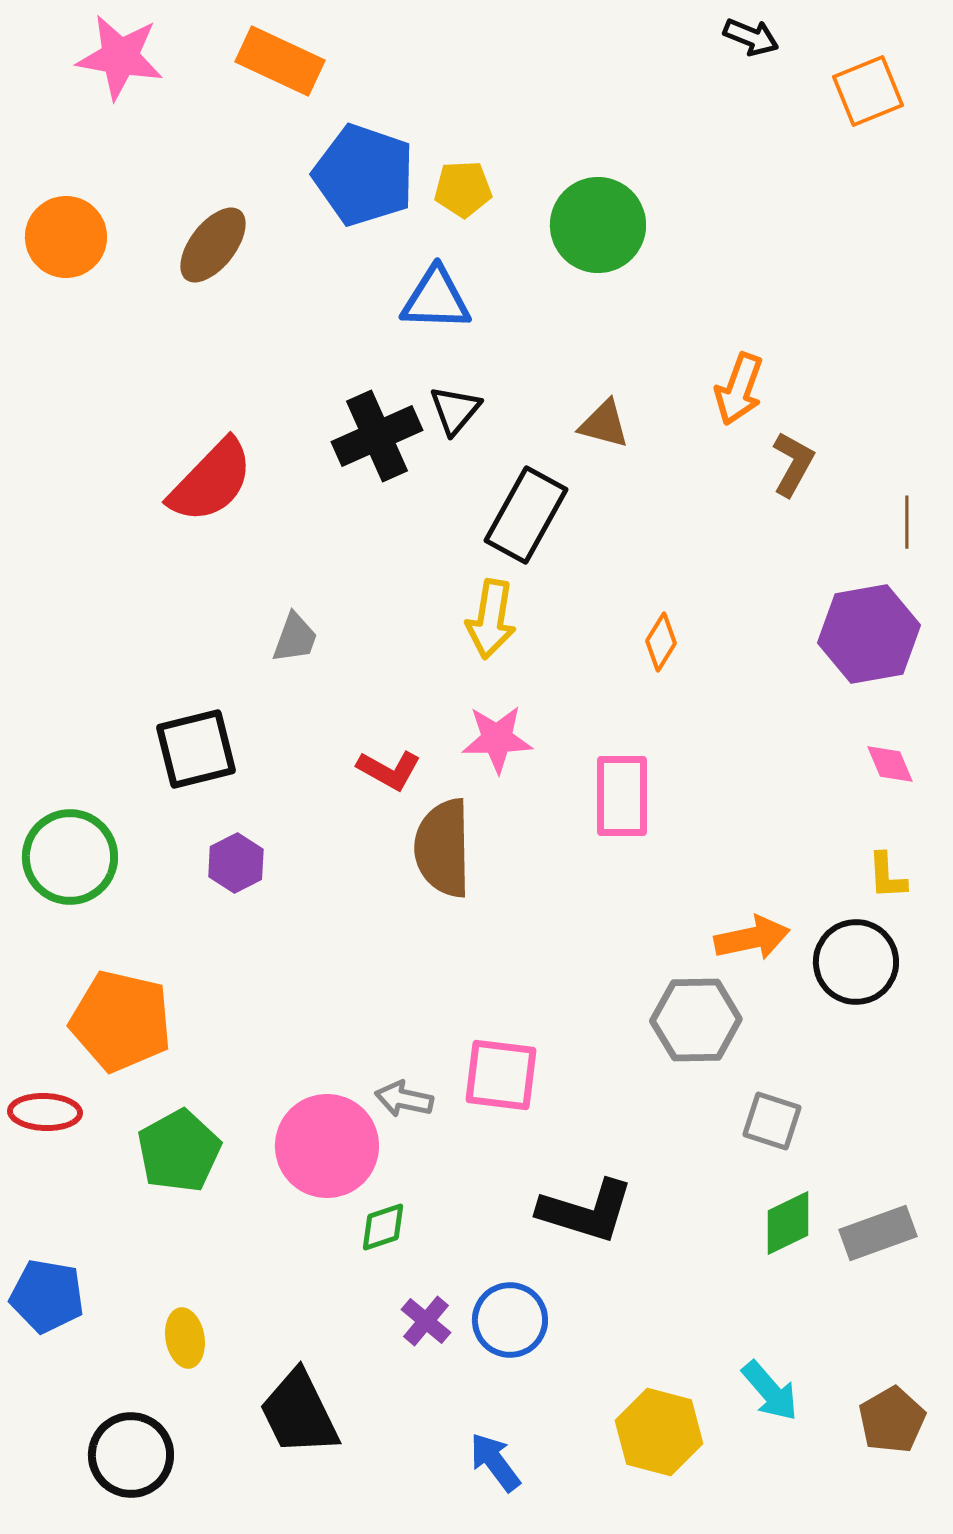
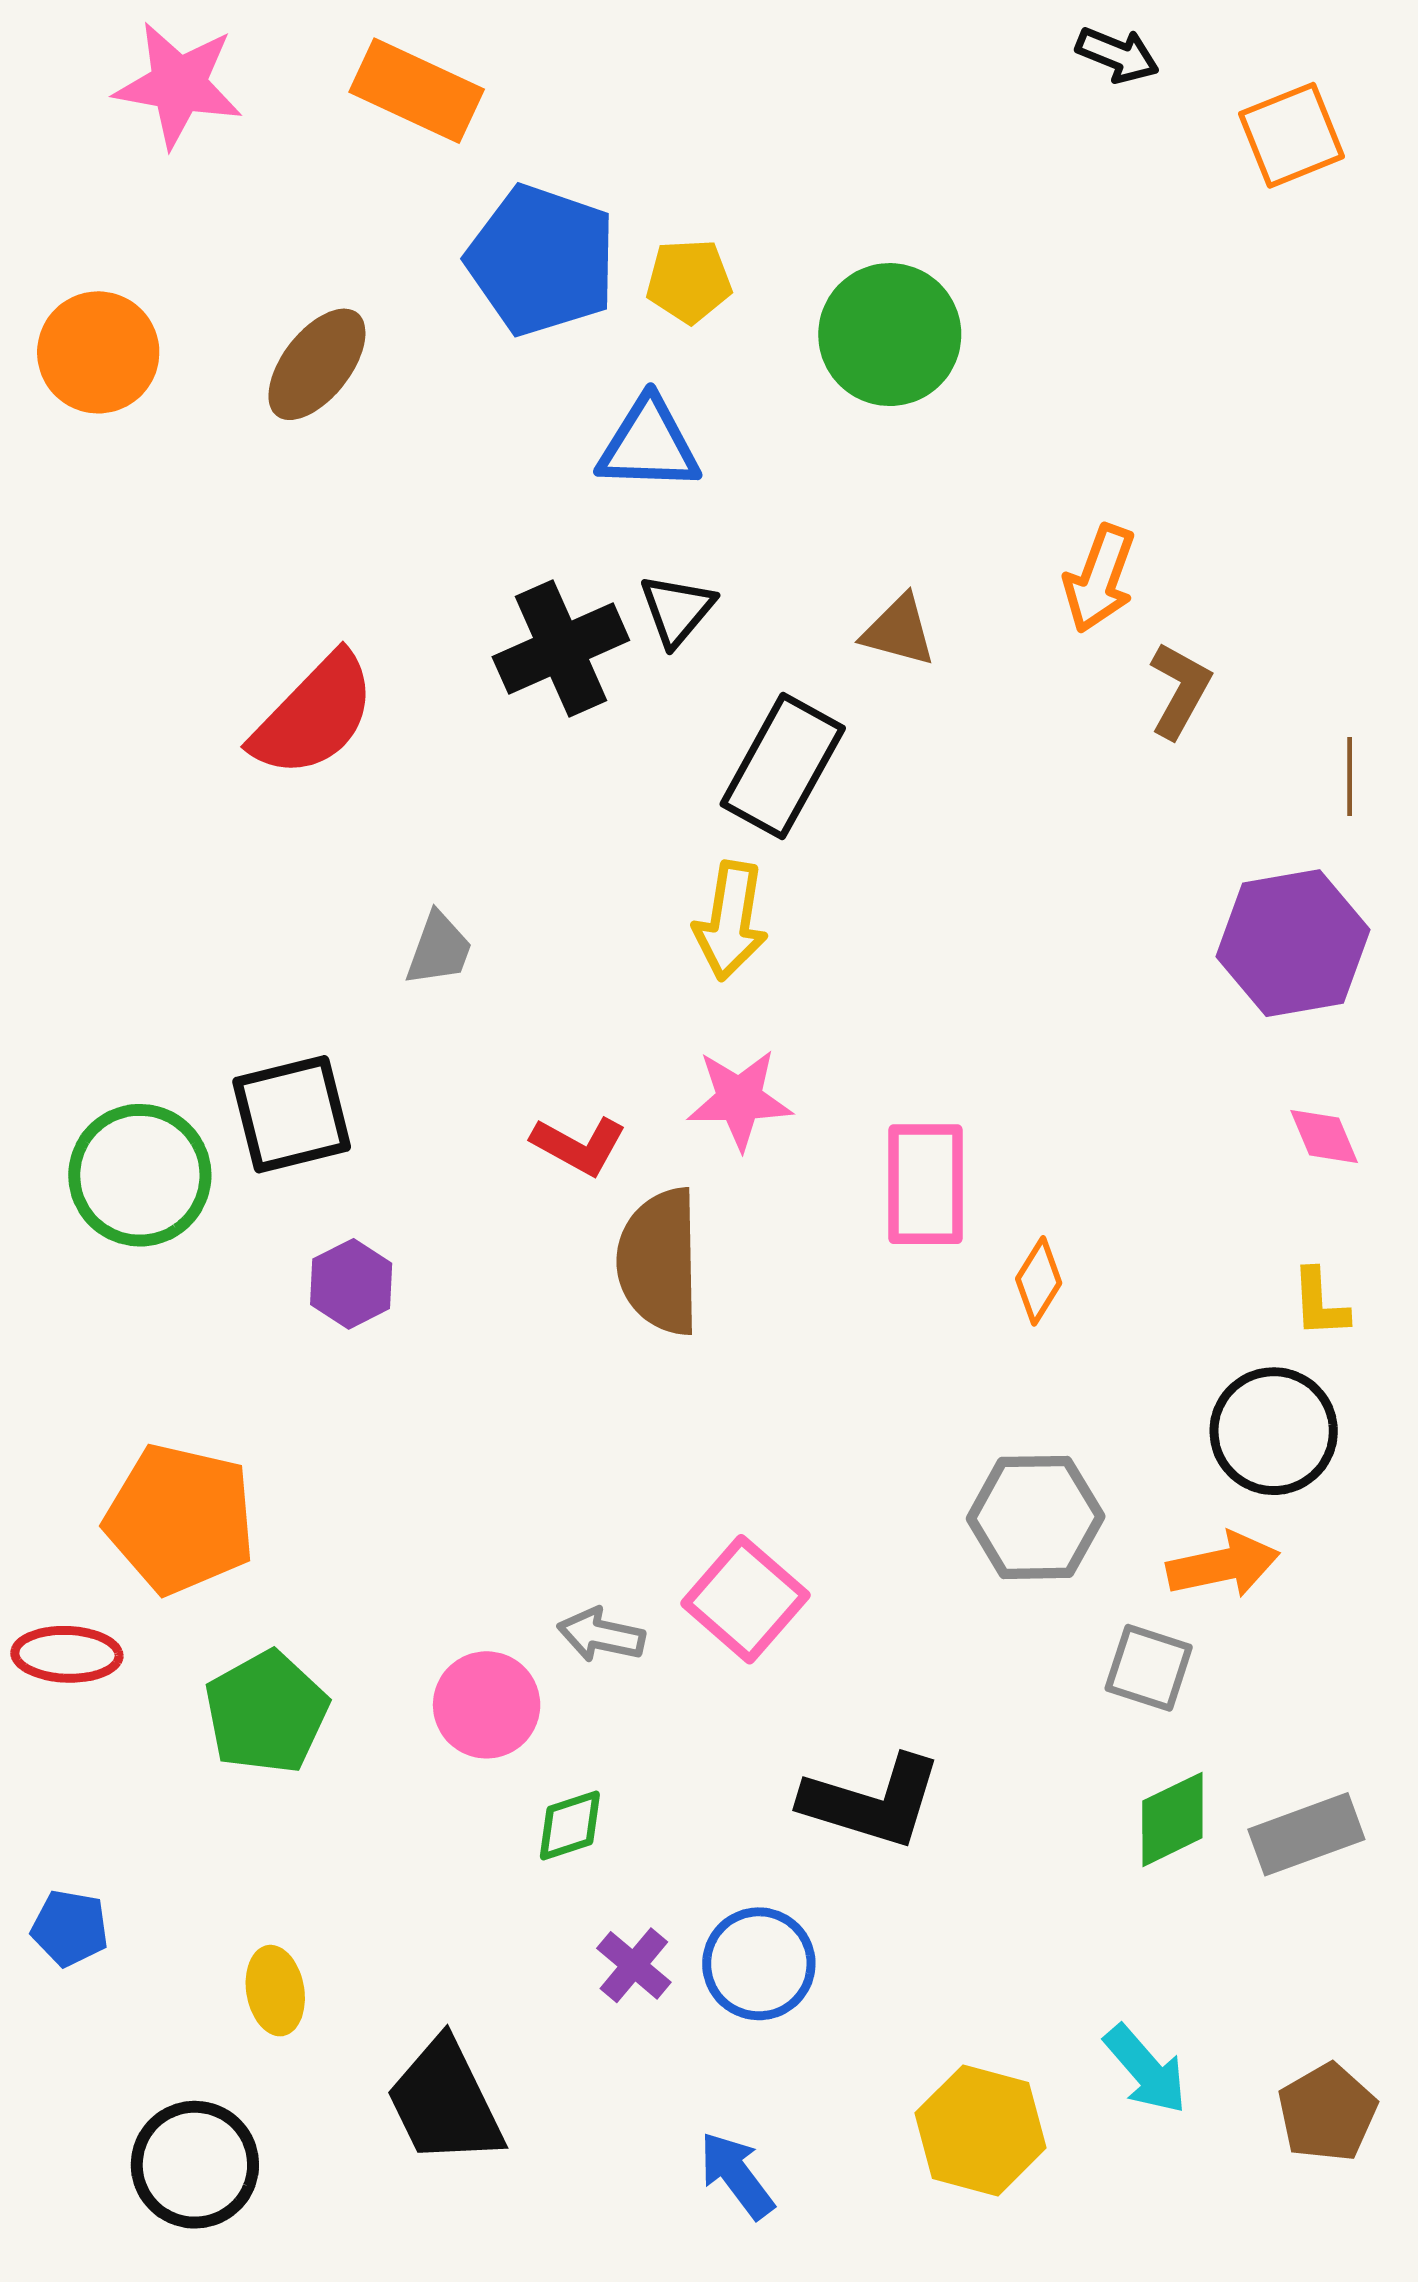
orange diamond: (661, 642) -> (1039, 1281), moved
green circle: (70, 857) -> (140, 1175), moved
orange arrow: (752, 938) -> (1223, 1565), moved
pink square: (501, 1075) -> (745, 1599), turned 34
pink circle: (327, 1146) -> (487, 1705), size x0.7
blue pentagon: (47, 1296) -> (70, 1928), size x0.7

